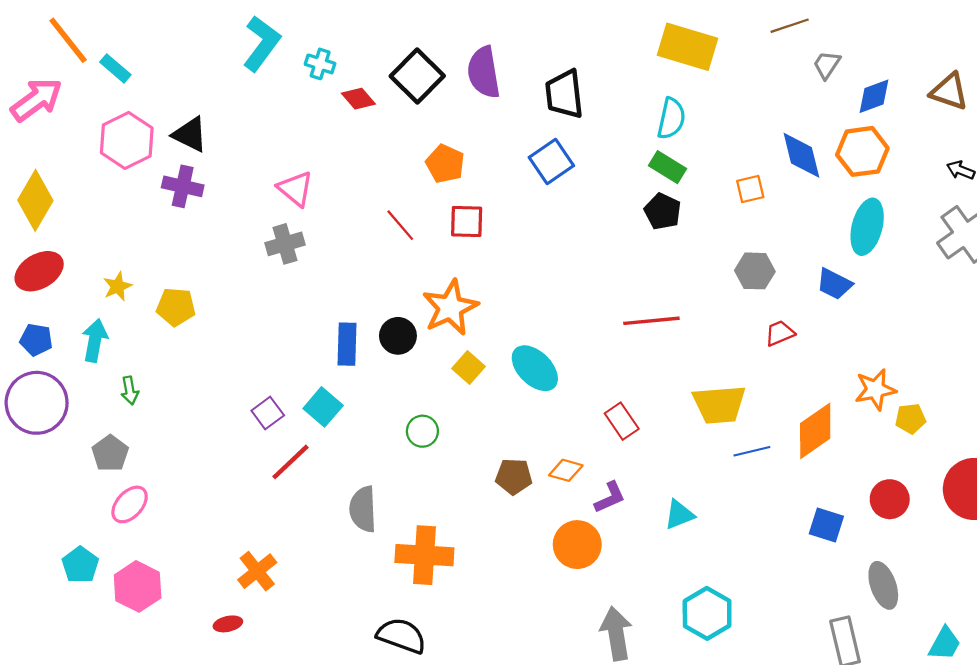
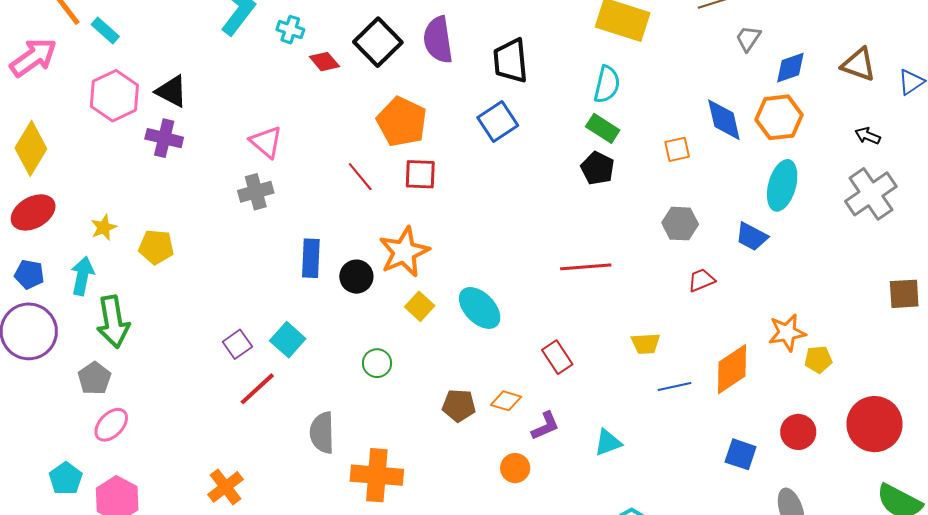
orange pentagon: (445, 164) -> (402, 122), size x1.4
blue rectangle: (347, 344) -> (311, 258), moved
green arrow: (130, 391) -> (113, 322), size x2.0
yellow trapezoid: (719, 404) -> (646, 344), size x0.6
orange circle: (577, 545) -> (515, 468), size x0.7

